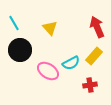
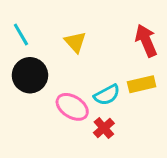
yellow rectangle: (94, 56) -> (142, 84), turned 36
red cross: (90, 85) -> (104, 128), moved, turned -32

